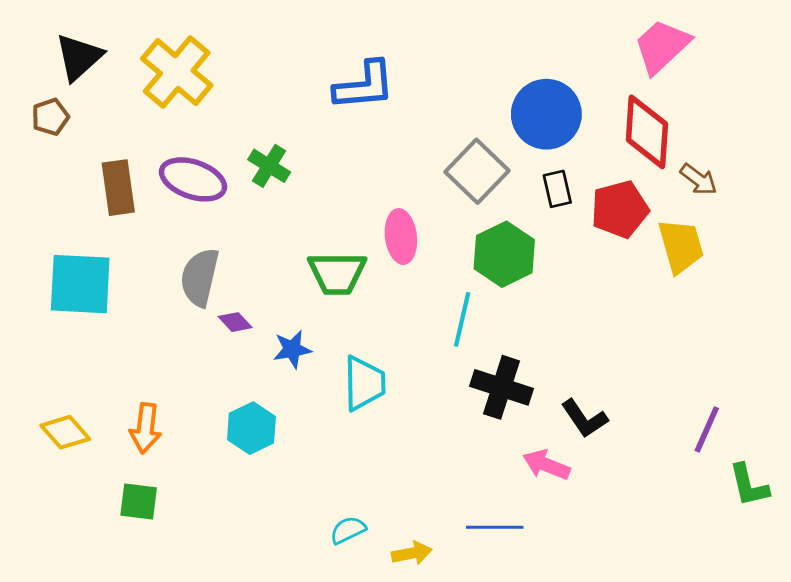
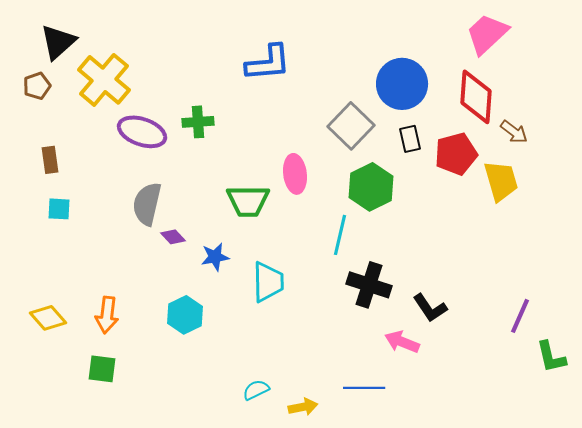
yellow cross: (177, 72) -> (104, 80), moved
green cross: (269, 166) -> (198, 122), turned -36
brown rectangle: (118, 188) -> (50, 160), moved, size x0.7
cyan square: (80, 284) -> (59, 209), size x0.5

